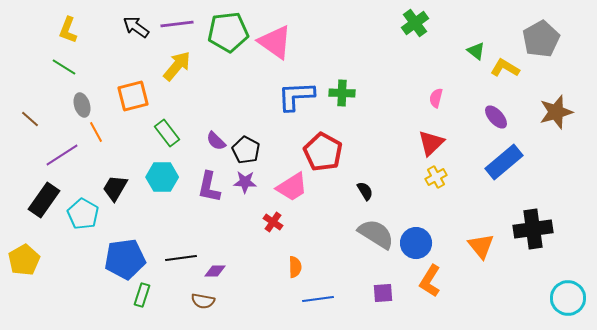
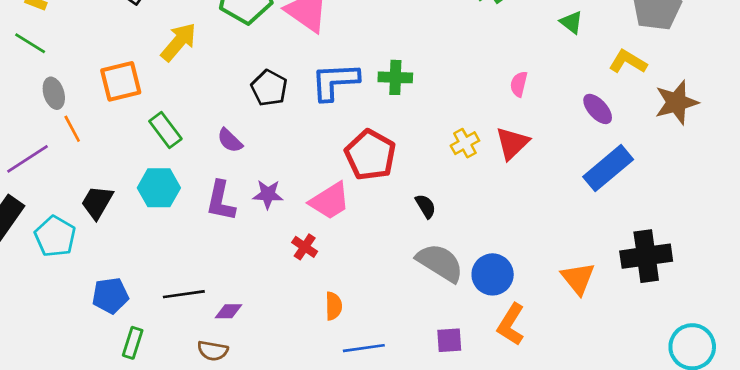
yellow L-shape: (505, 68) -> (628, 62), moved
black pentagon: (246, 150) -> (269, 88), moved
yellow cross: (436, 177) -> (465, 143), moved
blue pentagon: (125, 259) -> (110, 296), size x0.7

